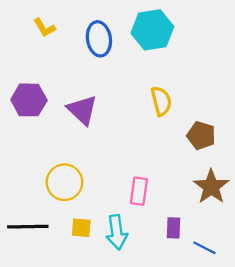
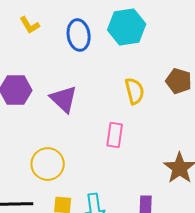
brown pentagon: (201, 136) -> (179, 81), moved
pink rectangle: (139, 191) -> (115, 135), moved

